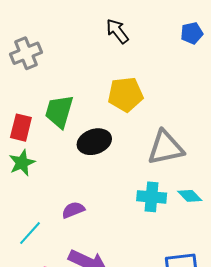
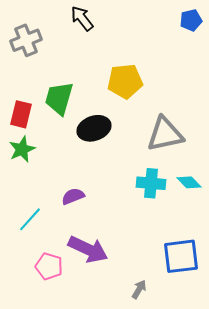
black arrow: (117, 31) -> (82, 18), moved

